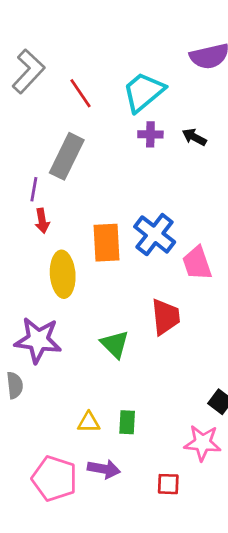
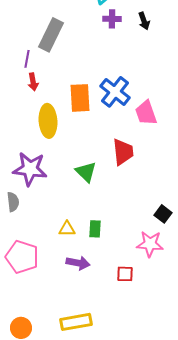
black arrow: (194, 137) -> (144, 21), turned -138
pink pentagon: (54, 479) -> (22, 257), moved

